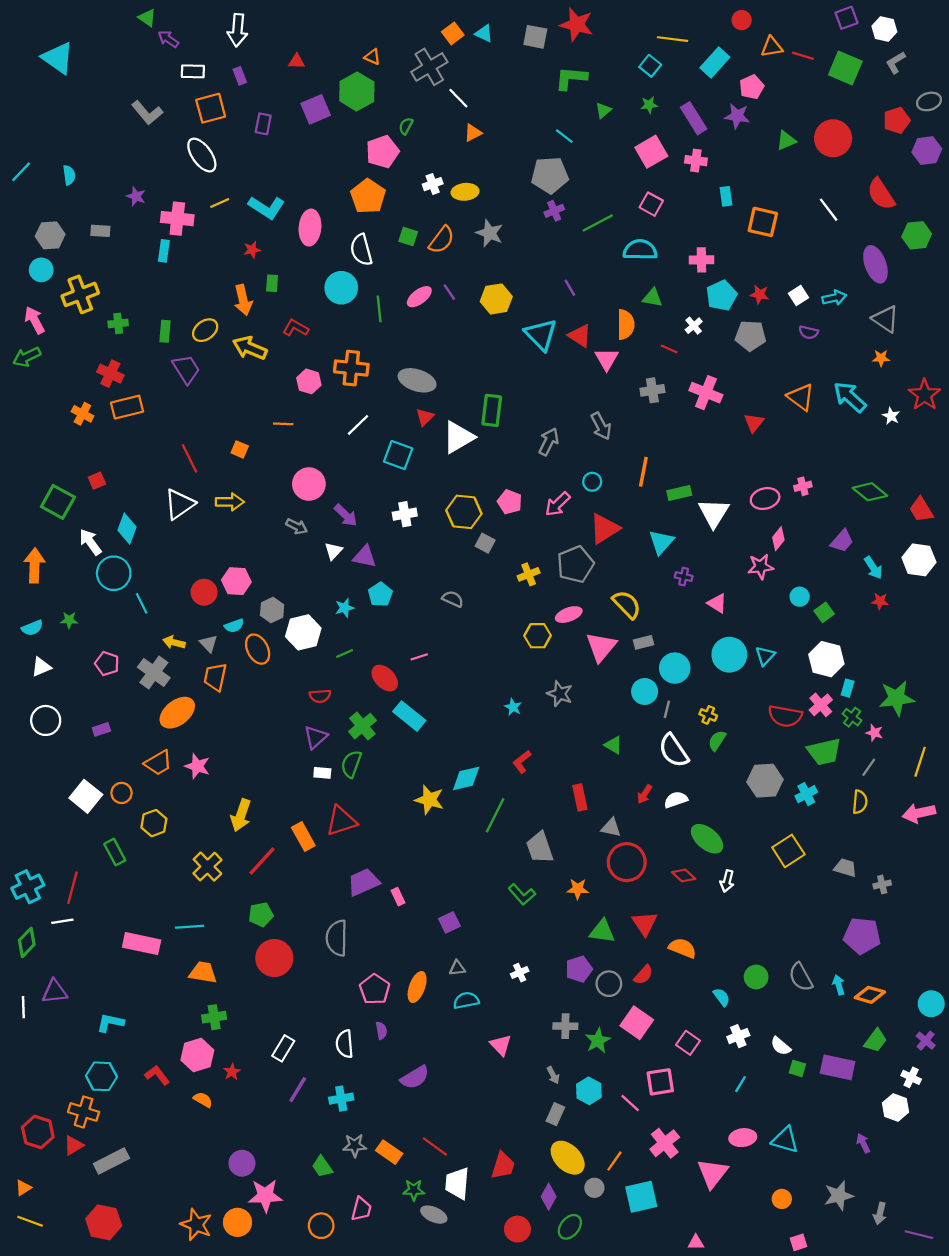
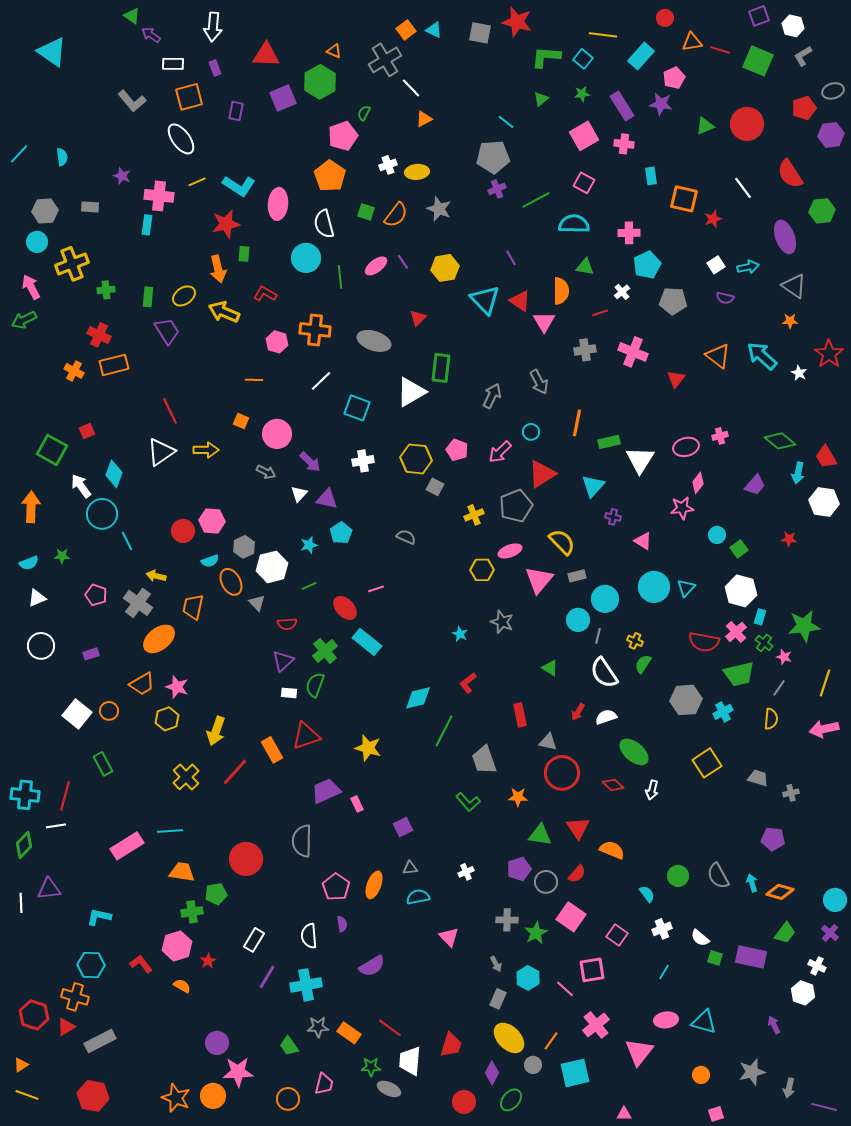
red triangle: (297, 61) -> (266, 55), size x1.8
green L-shape: (571, 78) -> (546, 57), moved
red star: (252, 250) -> (226, 224), size x1.8
red star: (759, 294) -> (713, 219), moved, turned -30
red line: (669, 349) -> (600, 313), turned -42
red triangle: (425, 417) -> (418, 318), moved
orange square: (240, 449) -> (241, 421), moved
cyan arrow: (873, 568) -> (798, 473), moved, turned 45
gray triangle: (209, 644) -> (257, 603), moved
yellow star: (429, 800) -> (368, 748), moved
yellow hexagon: (154, 823) -> (167, 719), moved
cyan cross: (28, 887) -> (25, 795), turned 32
green pentagon: (261, 915) -> (216, 894), moved
purple pentagon: (862, 936) -> (773, 839), size x0.7
pink rectangle: (142, 944) -> (127, 846), turned -44
cyan cross: (341, 1099) -> (306, 985), size x1.4

